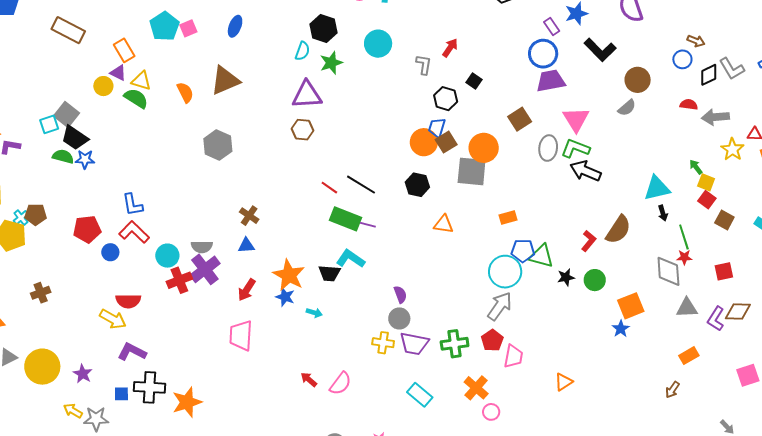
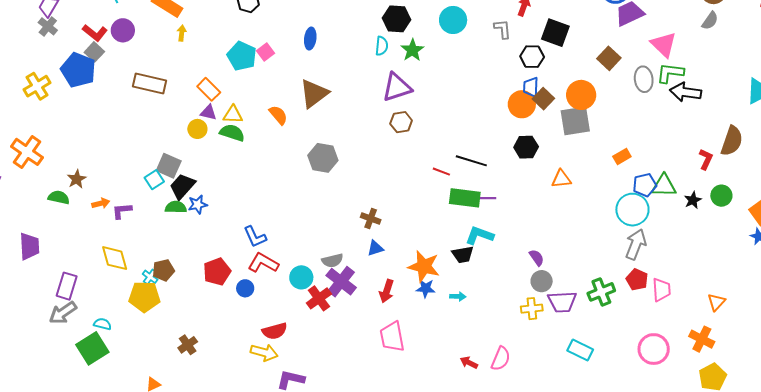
black square: (474, 81) -> (555, 33), size x1.8
black trapezoid: (75, 138) -> (182, 186), turned 112
orange cross: (476, 388) -> (702, 339), moved
pink circle: (491, 412) -> (654, 349), size x1.8

